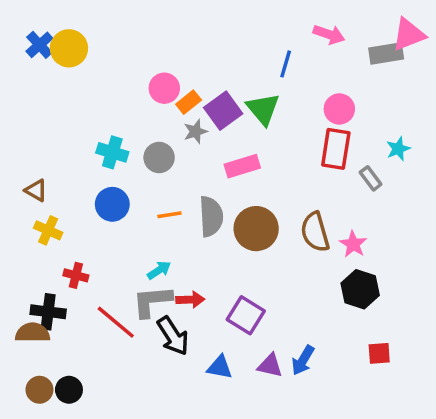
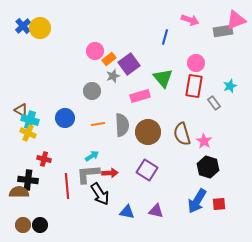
green triangle: (263, 109) -> (163, 78), moved
cyan cross: (112, 152) -> (30, 120), moved
purple square: (246, 315) -> (147, 170), moved
red line: (116, 322) -> (67, 186), turned 45
blue arrow: (303, 360) -> (197, 201), moved, size x1.4

